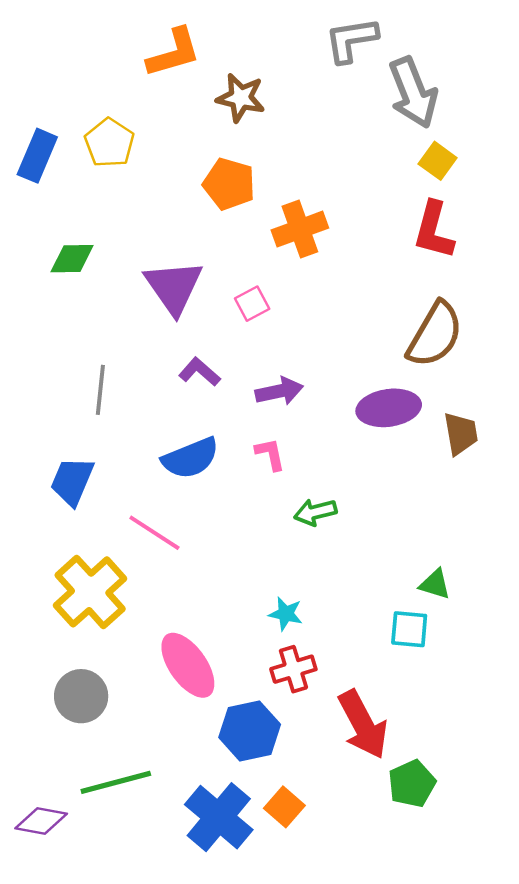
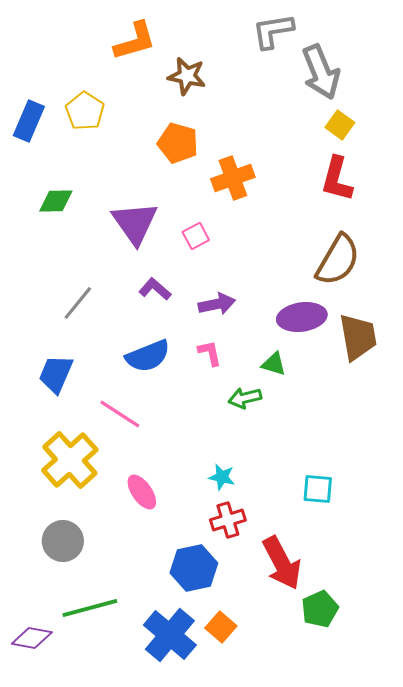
gray line: (100, 390) -> (78, 303), turned 33
brown trapezoid: (461, 434) -> (358, 337), size x1.4
green triangle: (435, 584) -> (274, 364), moved
pink ellipse: (188, 665) -> (142, 492), moved, size x0.7

